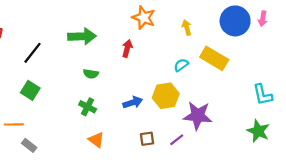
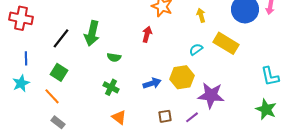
green arrow: (82, 36) -> (92, 33), moved, turned 105
orange line: (14, 124) -> (52, 96), moved, turned 48

